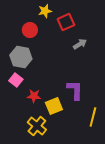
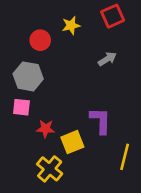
yellow star: (45, 11) -> (71, 25), moved
red square: (66, 22) -> (113, 16), moved
pink square: (16, 80) -> (21, 107), turned -32

